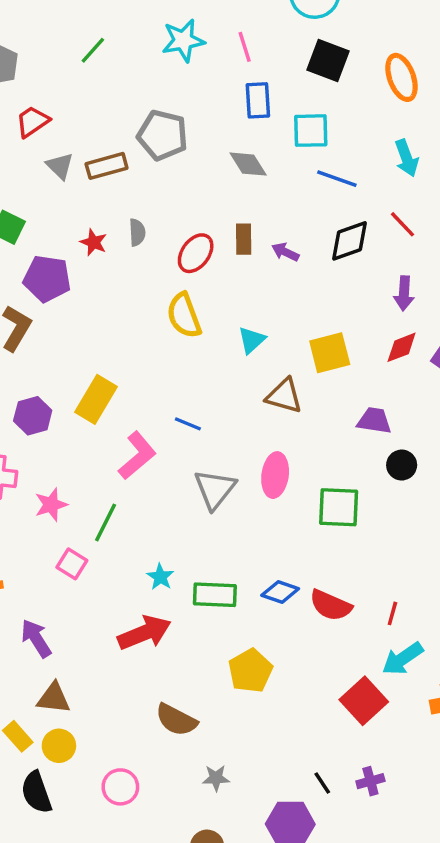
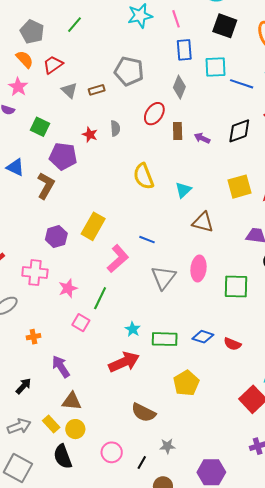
green line: (93, 50) -> (75, 25), moved
gray diamond: (248, 164) -> (179, 87), turned 55
brown rectangle: (107, 166) -> (97, 90), size x0.7
blue line: (337, 179) -> (242, 84), moved
red ellipse: (196, 253) -> (154, 114), moved
yellow square: (330, 353) -> (240, 187), moved
red semicircle: (331, 605) -> (232, 344), size x0.7
black line: (322, 783) -> (142, 463), moved, turned 64

